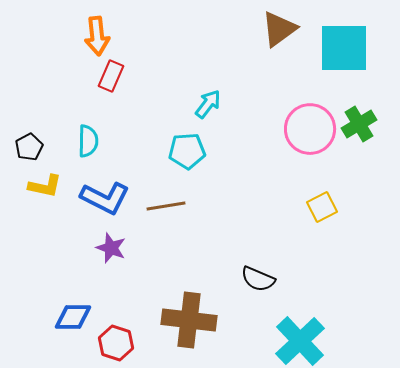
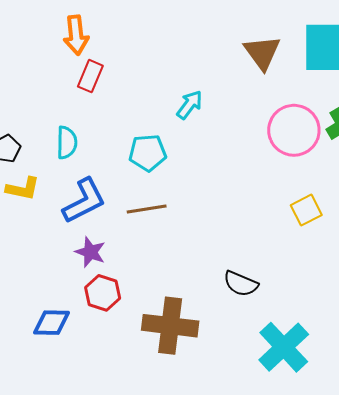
brown triangle: (279, 29) -> (262, 53), moved, turned -30
cyan pentagon: (187, 151) -> (148, 153), moved
blue L-shape: (105, 198) -> (84, 201), turned -54
red hexagon: (116, 343) -> (103, 293), moved

